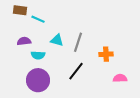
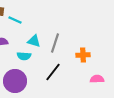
cyan semicircle: (38, 55) -> (24, 56), moved

